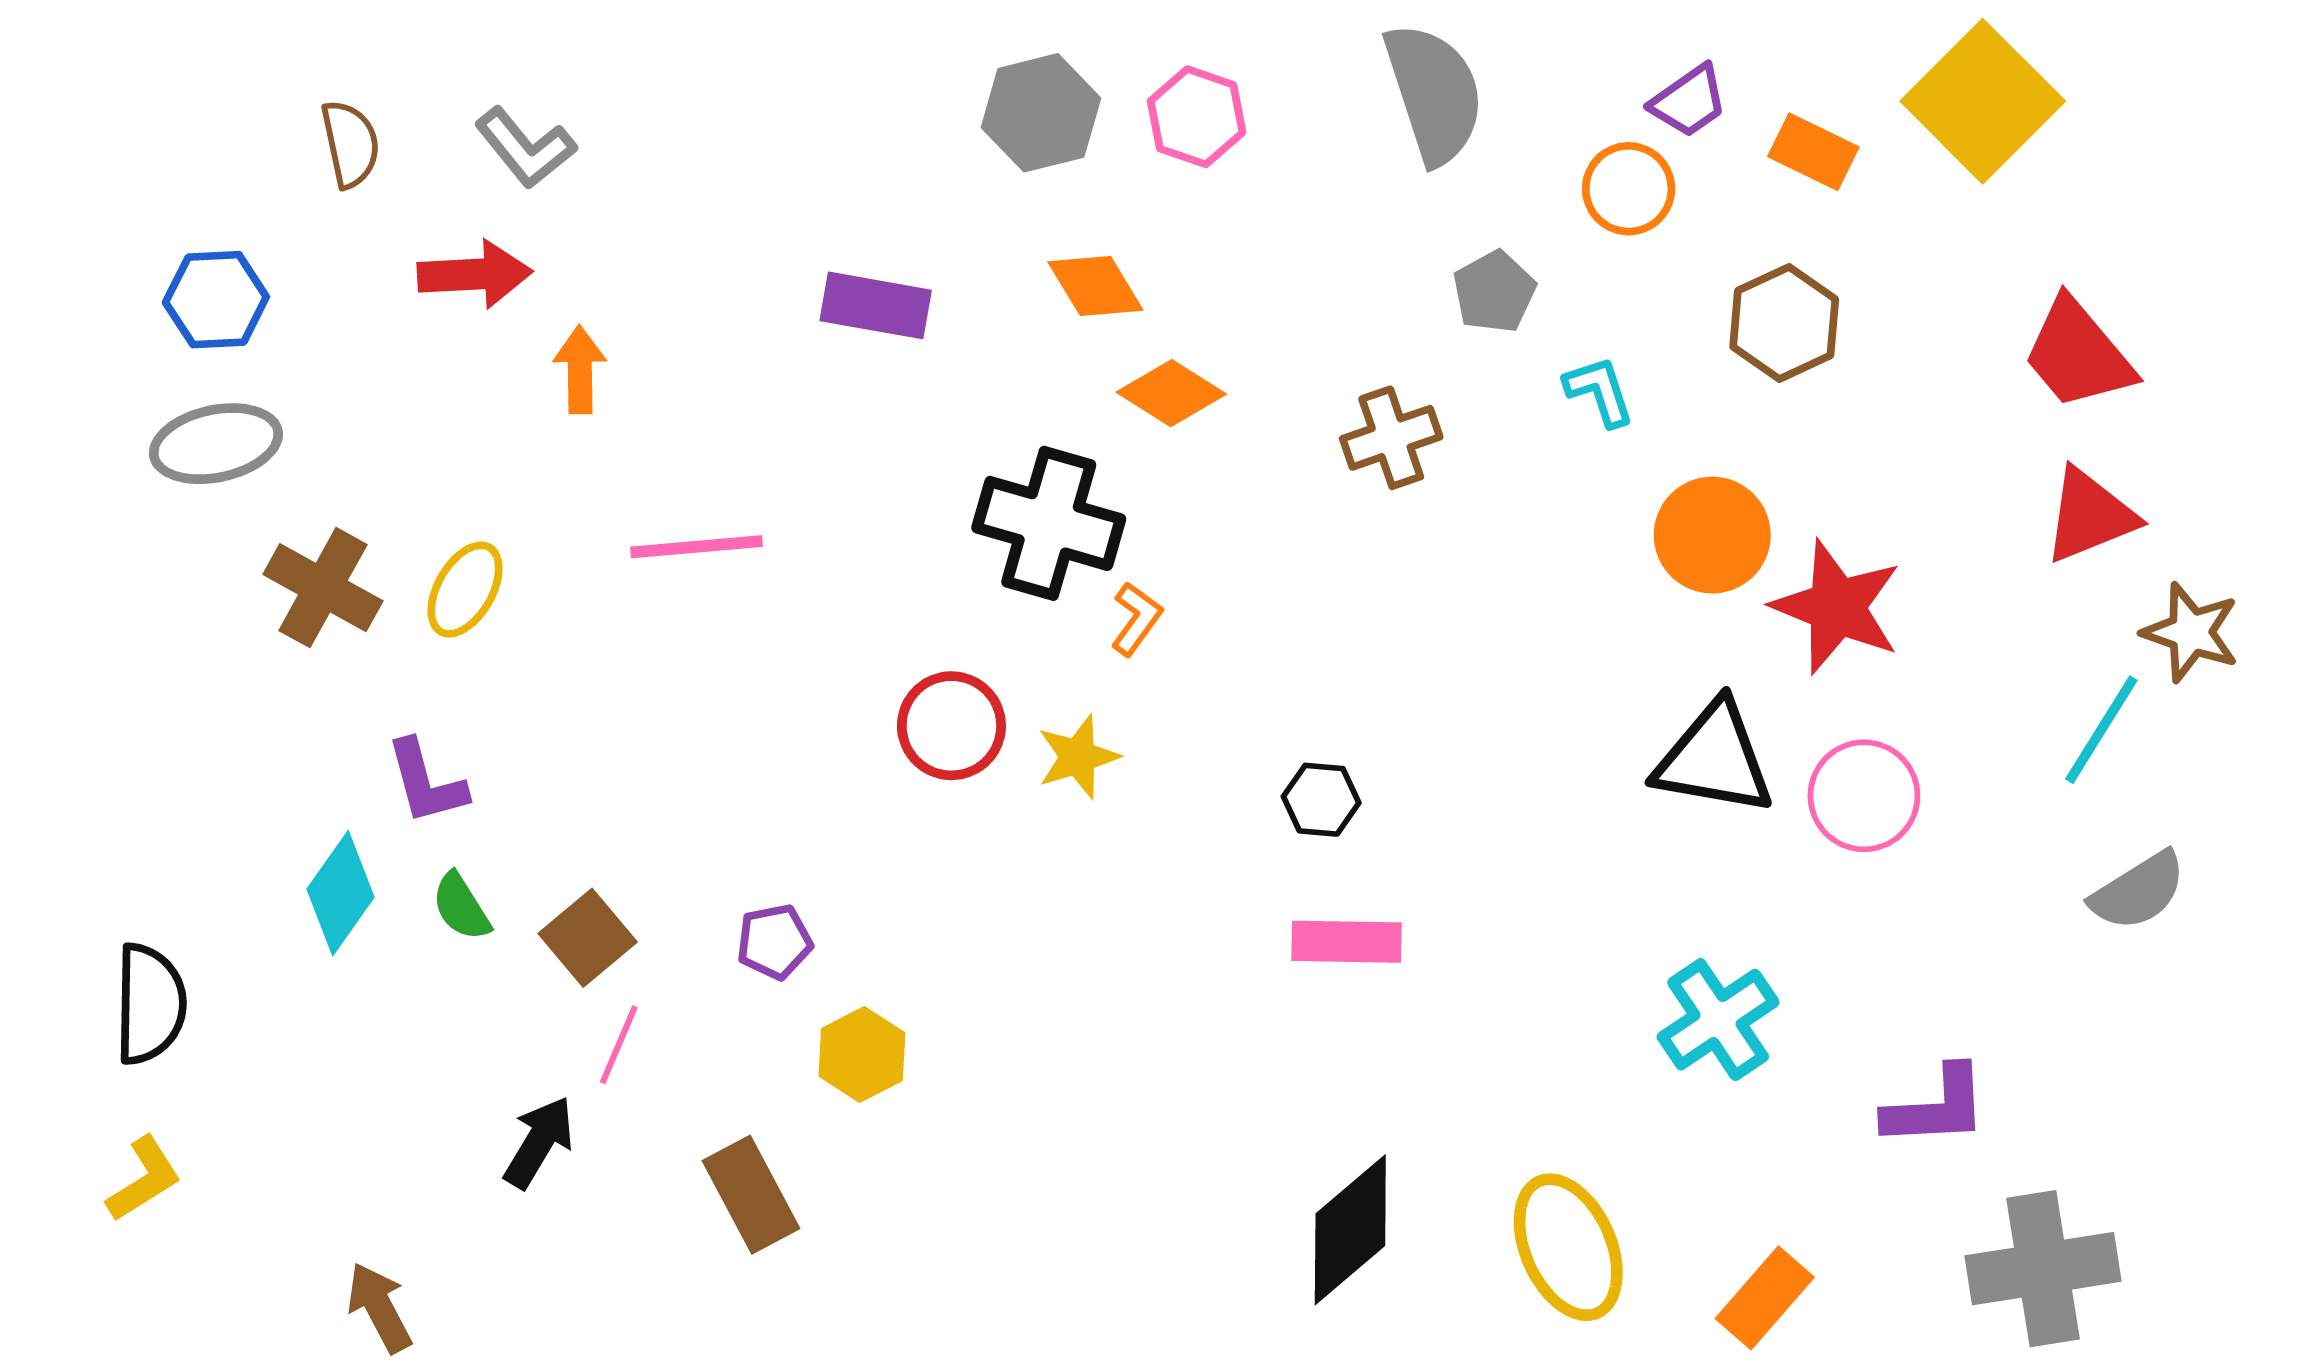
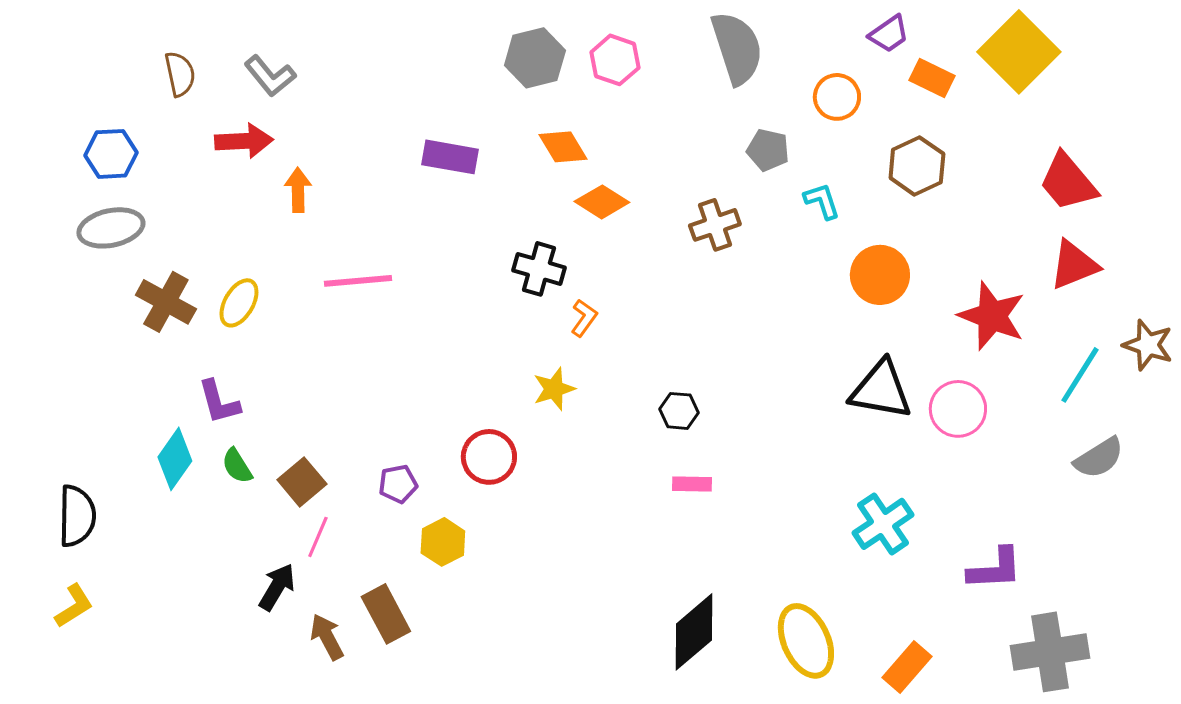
purple trapezoid: (1689, 101) -> (889, 34), moved
gray pentagon: (1494, 292) -> (768, 150), turned -30
black cross: (1049, 523) -> (539, 269), size x0.7
red star: (1837, 607) -> (992, 316), moved
brown star: (2191, 632) -> (1148, 345), moved
red circle: (951, 726) -> (489, 457), moved
pink rectangle: (1346, 942) -> (692, 484), size x0.7
brown arrow: (379, 1308) -> (327, 637), moved

